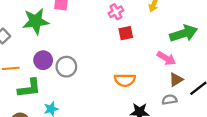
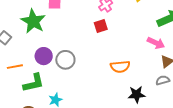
green star: (36, 21) -> (33, 21), turned -30
red square: (126, 33) -> (101, 26), moved

